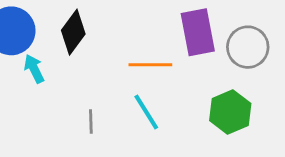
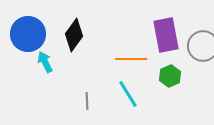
green hexagon: (230, 112) -> (170, 76), moved, size x0.7

